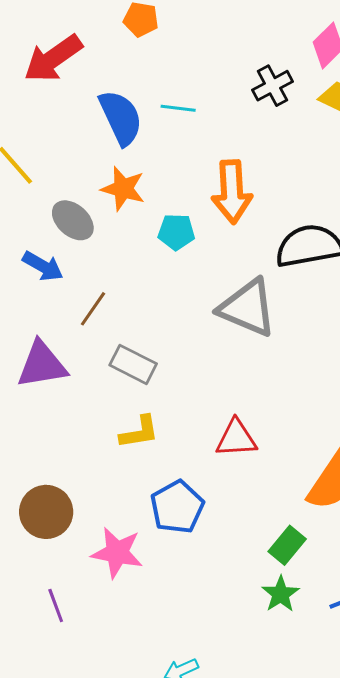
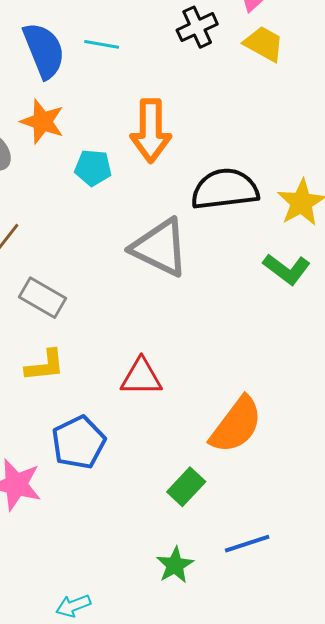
green star: (281, 594) -> (175, 565), moved

